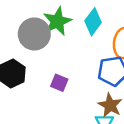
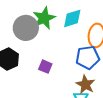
cyan diamond: (93, 22) -> (72, 18), turned 35

